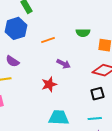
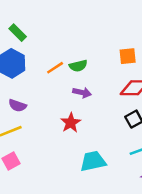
green semicircle: (83, 33) -> (78, 66), moved

